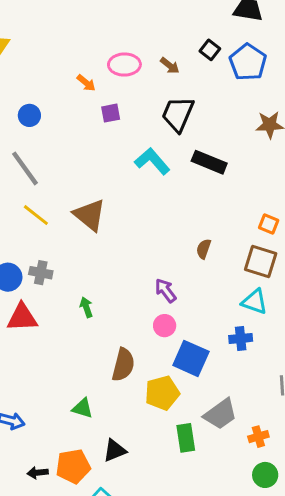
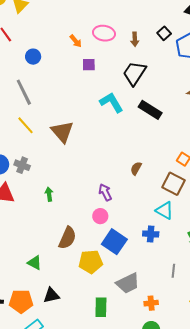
brown arrow: (170, 66) -> (135, 39), turned 40
green rectangle: (186, 438) -> (101, 307), moved

